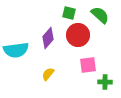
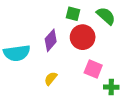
pink square: (88, 65) -> (93, 69), turned 30

